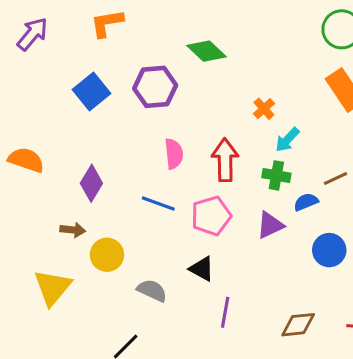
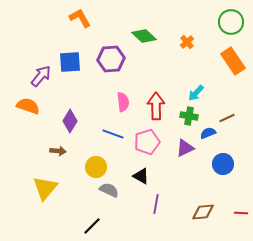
orange L-shape: (107, 23) -> (80, 18), turned 70
purple arrow: (32, 34) -> (41, 76), moved
blue square: (91, 92) -> (70, 62), turned 35
orange cross: (264, 109) -> (187, 42), moved
yellow circle: (107, 255) -> (96, 167), moved

